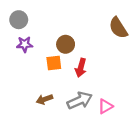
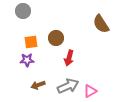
gray circle: (19, 20) -> (23, 11), moved
purple star: (25, 44) -> (27, 60), moved
orange square: (54, 63) -> (31, 42), moved

